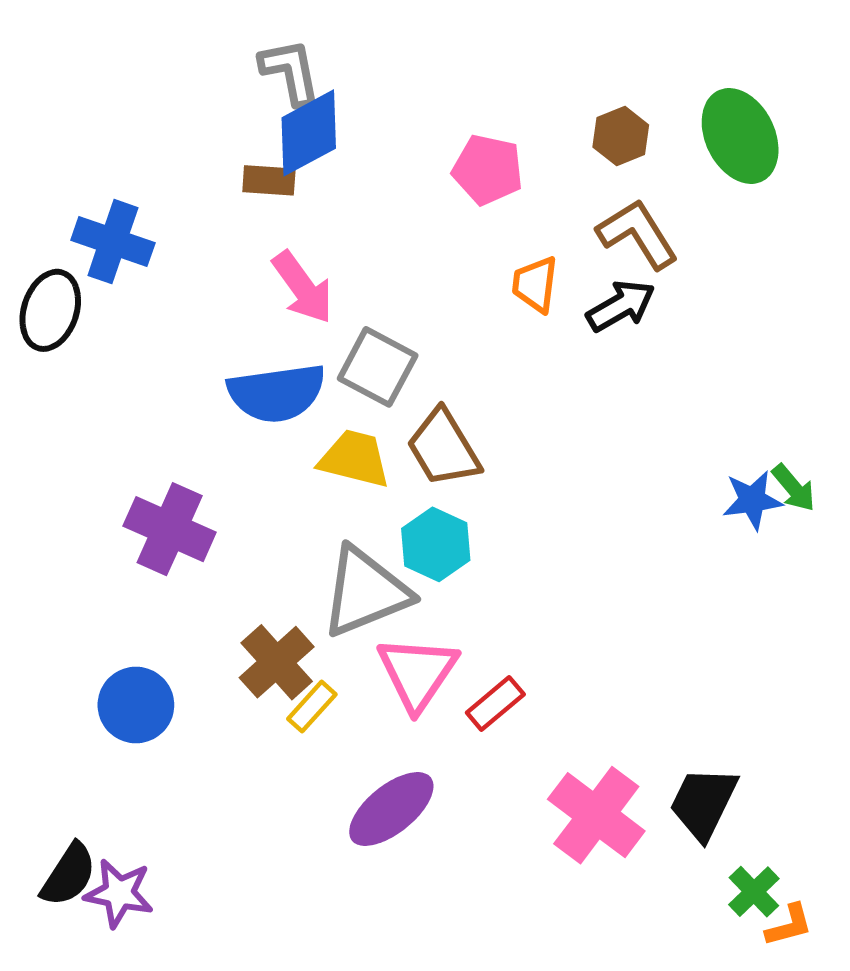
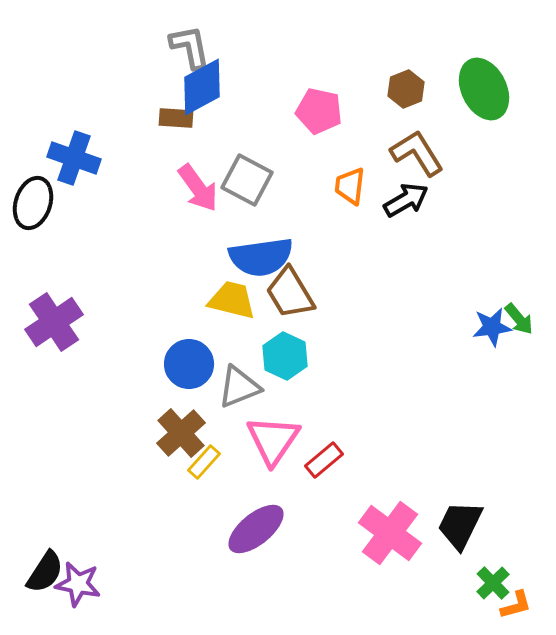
gray square: (378, 367) -> (247, 180), moved
blue semicircle: (277, 393) -> (261, 257), moved
purple cross: (170, 529) -> (54, 322), moved, turned 32
gray triangle: (365, 592) -> (239, 387), size x0.7
blue circle: (136, 705) -> (189, 364), moved

